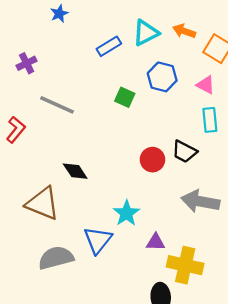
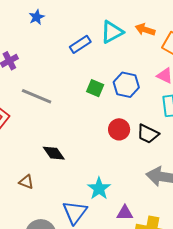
blue hexagon: (162, 77) -> (126, 85), moved
red circle: (152, 160) -> (119, 129), moved
brown triangle: (43, 203) -> (26, 182), size x0.5

